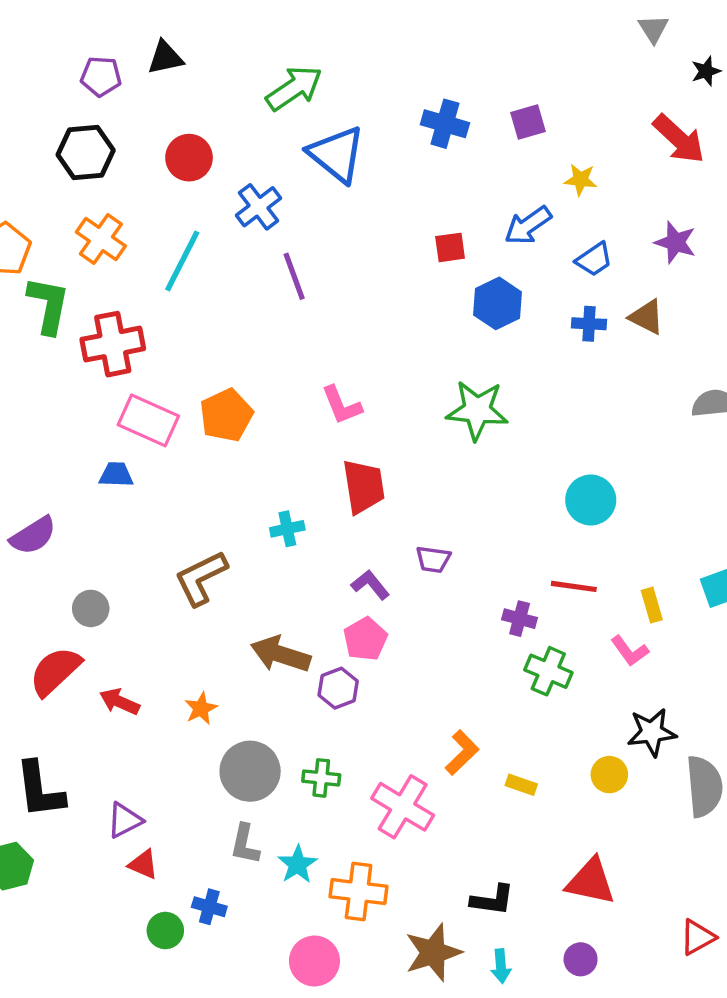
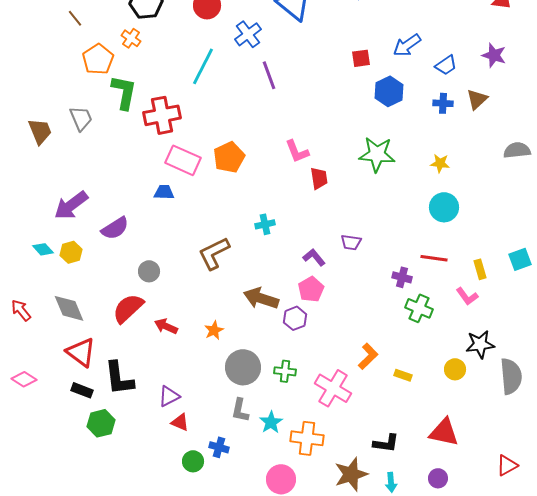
yellow star: (581, 180) -> (440, 163), moved
orange cross: (101, 239) -> (131, 38), moved, size x0.7
brown triangle: (647, 317) -> (477, 99), turned 50
red trapezoid: (364, 486) -> (319, 178), moved, size x0.7

